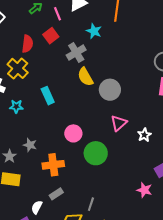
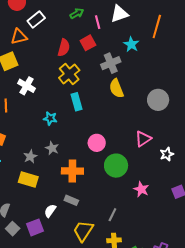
yellow cross: (18, 68) -> (69, 74), moved
gray circle: (110, 90) -> (158, 100), moved
cyan star: (16, 106) -> (50, 118), moved
pink star: (144, 190) -> (141, 189), moved
gray rectangle: (56, 194) -> (71, 200), turned 48
gray line: (91, 204) -> (112, 215), moved

